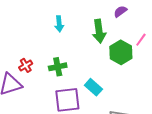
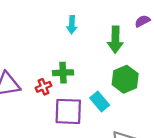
green hexagon: (121, 52) -> (125, 79), moved
red cross: (26, 65) -> (43, 87), moved

